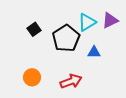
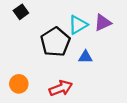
black square: (34, 29) -> (21, 12), moved

